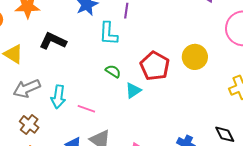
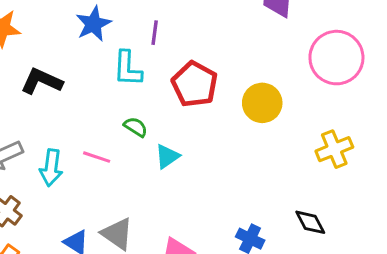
red pentagon: (155, 66) -> (195, 84), moved
pink line: (86, 109) -> (97, 157), moved

